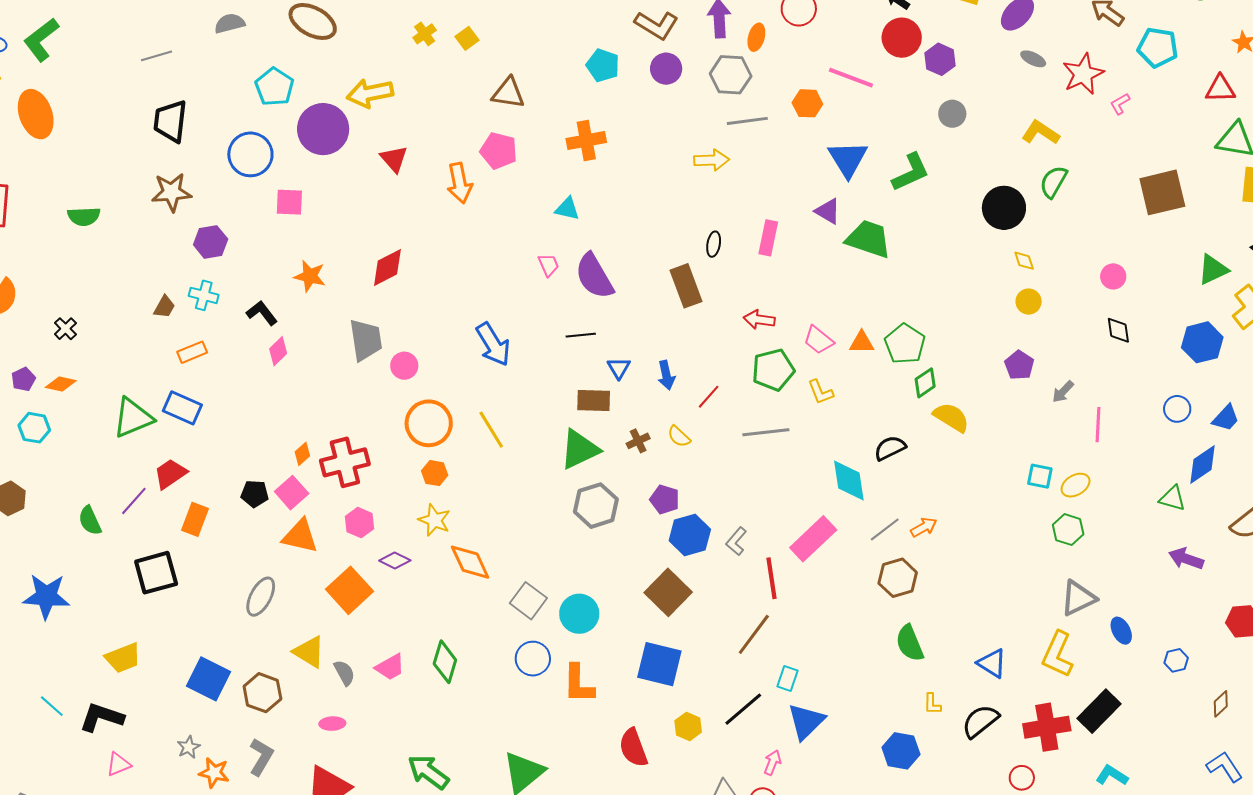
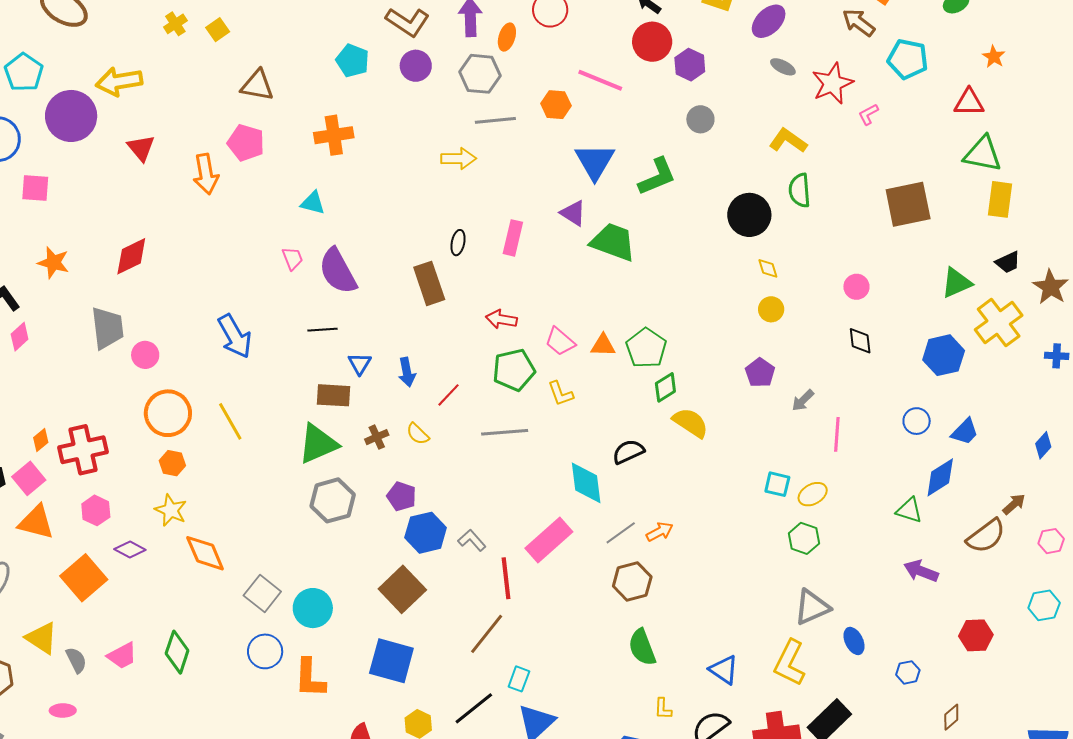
green semicircle: (1053, 182) -> (800, 190), turned -36
gray L-shape: (736, 541) -> (472, 540), turned 96

